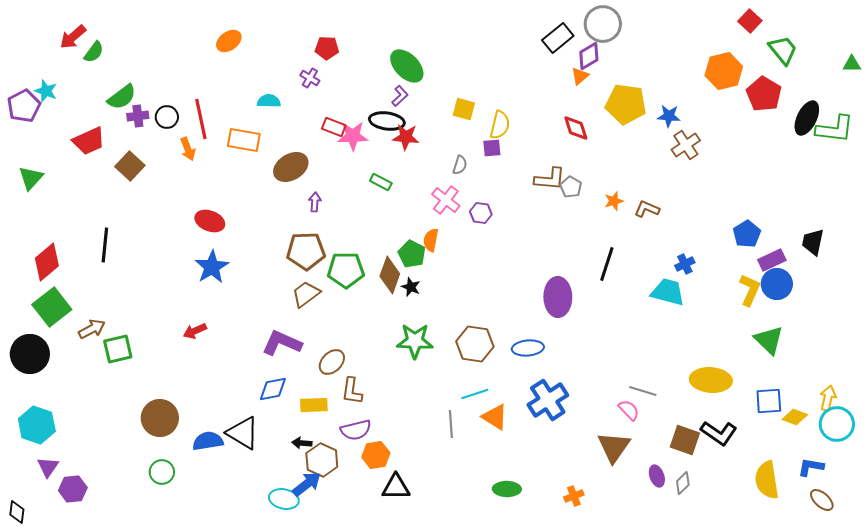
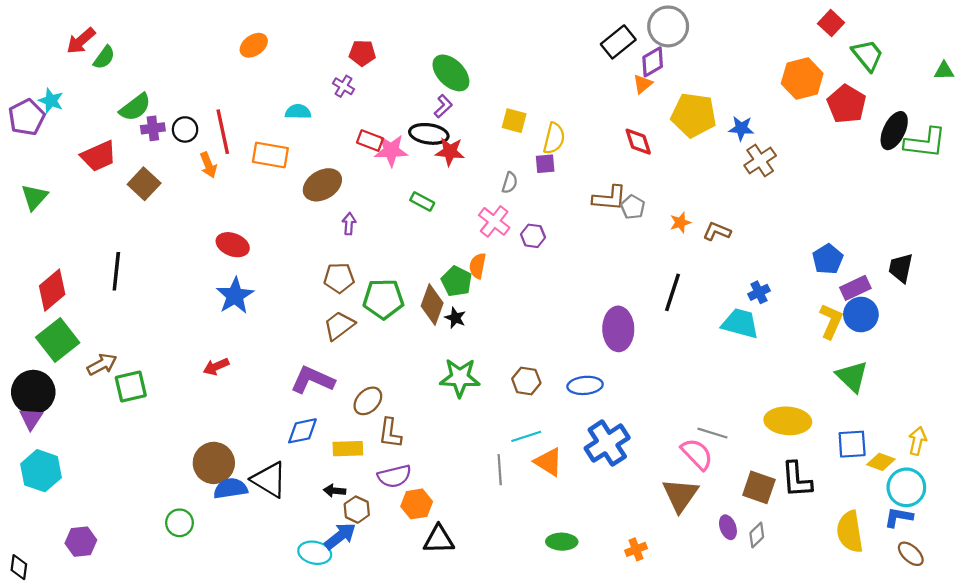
brown pentagon: (306, 251) -> (339, 278), size x0.7
brown hexagon: (475, 344) -> (526, 381), size x0.7
pink semicircle: (629, 410) -> (697, 454), size x1.4
brown circle: (160, 418) -> (214, 463), moved
cyan circle: (837, 424) -> (906, 487), moved
black L-shape: (719, 433) -> (797, 480), turned 51
brown hexagon: (322, 460) -> (357, 510), size x0.7
purple triangle: (48, 467) -> (31, 419), moved

